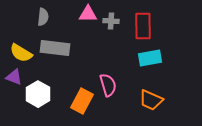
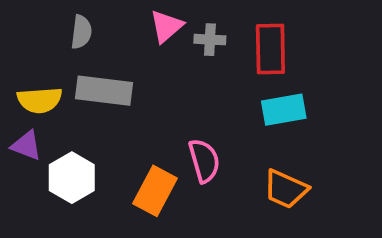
pink triangle: (88, 14) -> (166, 26), turned -42
yellow semicircle: (21, 53) -> (40, 100), turned -35

